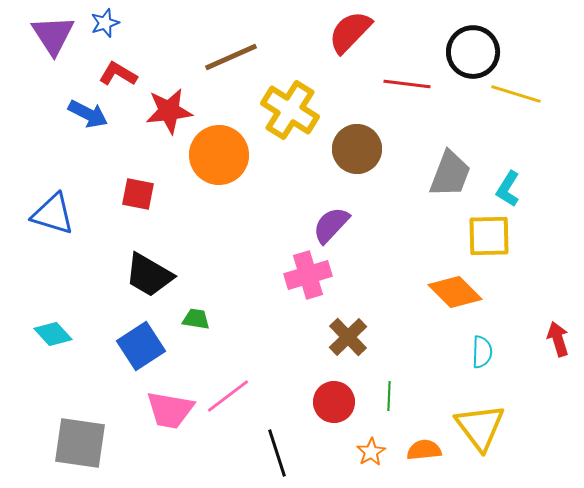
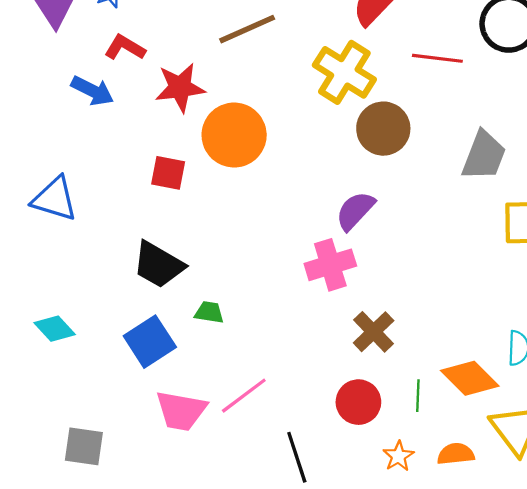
yellow cross: (290, 110) -> (344, 72), moved
red square: (138, 194) -> (168, 173), moved
orange diamond: (455, 292) -> (470, 378), moved
gray square: (80, 443) -> (84, 446), size x0.7

